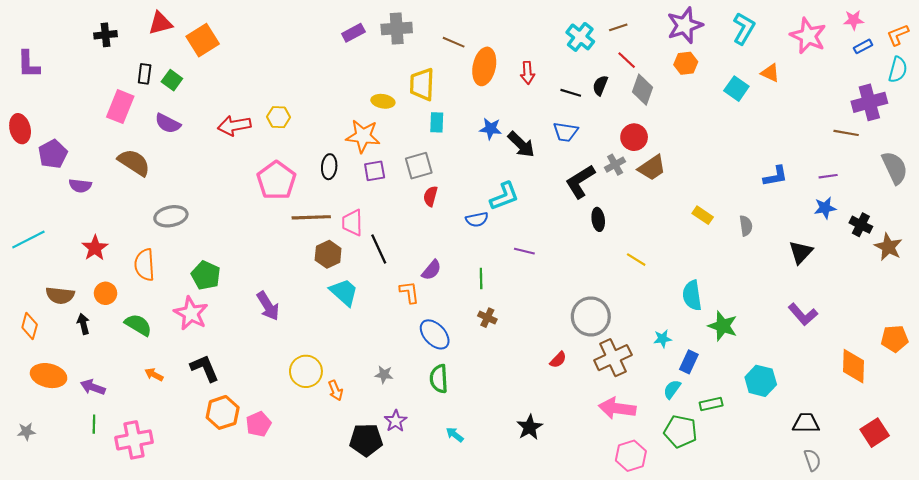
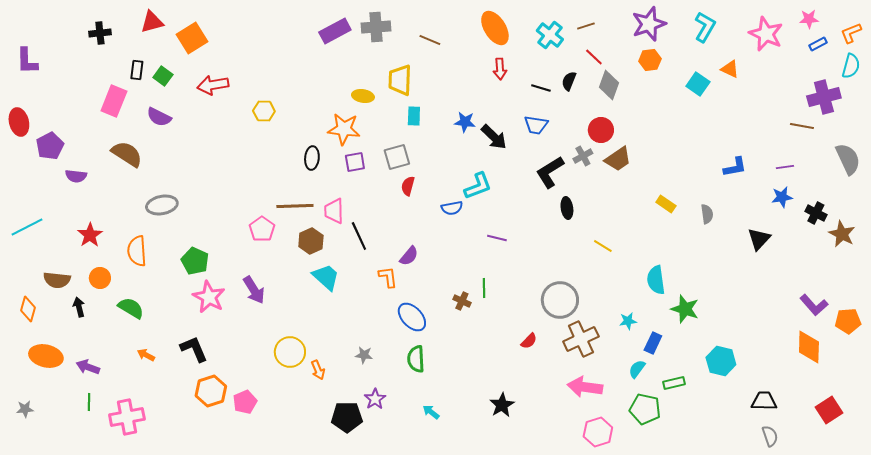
purple rectangle: (353, 33) -> (335, 31), size x1.4
orange ellipse: (484, 66) -> (495, 28), moved, turned -44
red arrow: (234, 126) -> (213, 85), moved
pink pentagon: (276, 180) -> (262, 229), moved, size x0.7
green line: (481, 279) -> (484, 288), moved
pink star: (191, 313) -> (209, 297), moved
purple L-shape: (803, 314) -> (814, 305), moved

